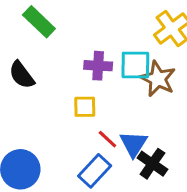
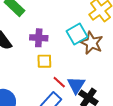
cyan square: (135, 65) -> (77, 34), turned -30
purple cross: (98, 66) -> (39, 38), moved

